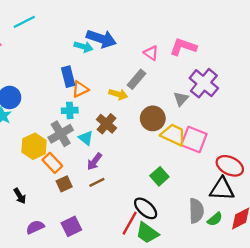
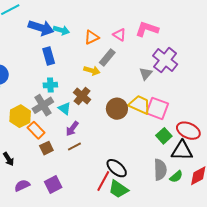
blue arrow: (101, 39) -> (41, 28), moved
orange triangle: (80, 89) -> (92, 37), moved
brown circle: (153, 118) -> (117, 109), moved
green square: (159, 176) -> (164, 136), moved

